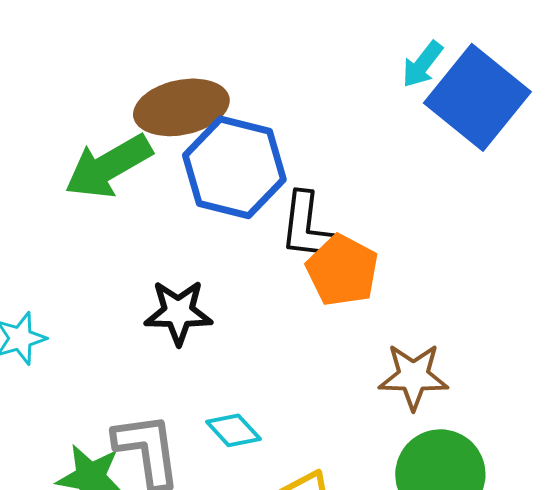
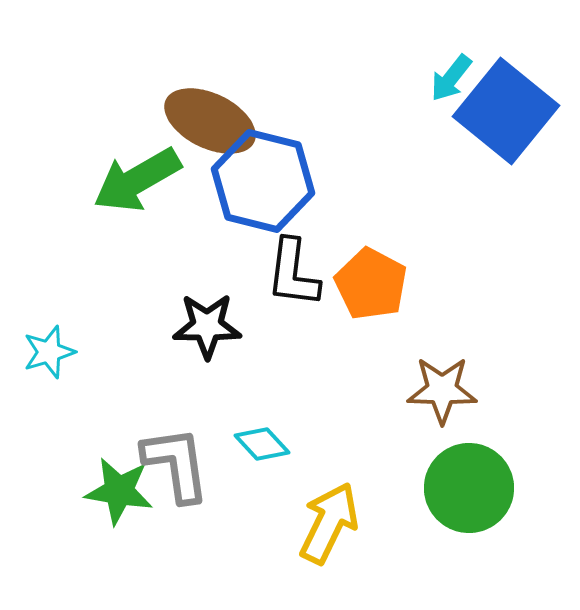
brown ellipse: (181, 107) -> (210, 121), turned 38
black L-shape: (306, 226) -> (293, 273), moved

